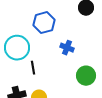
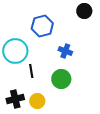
green circle: (86, 76) -> (61, 79), moved

